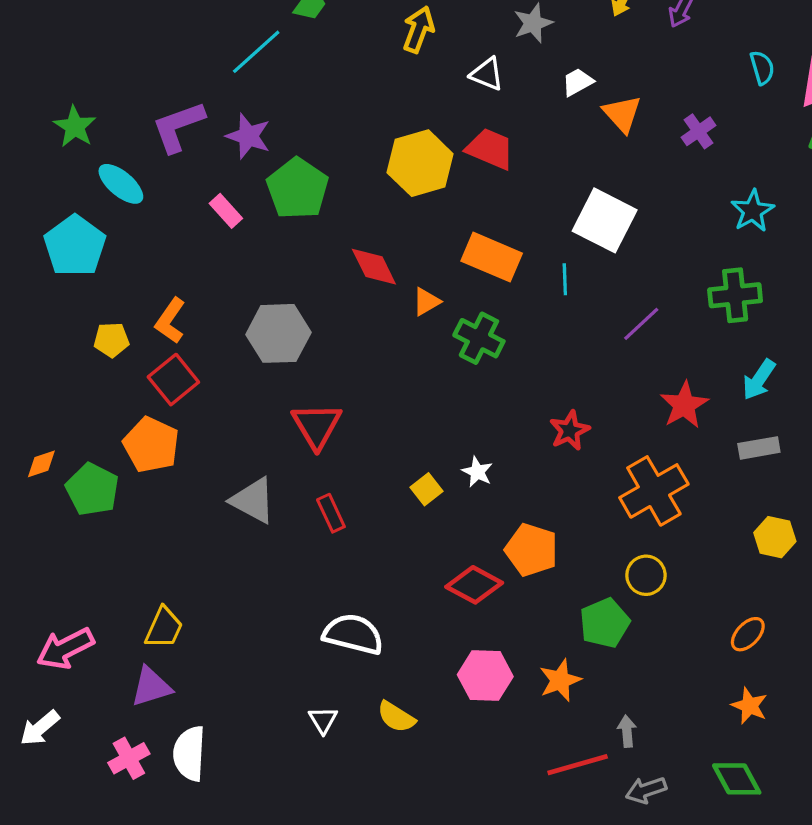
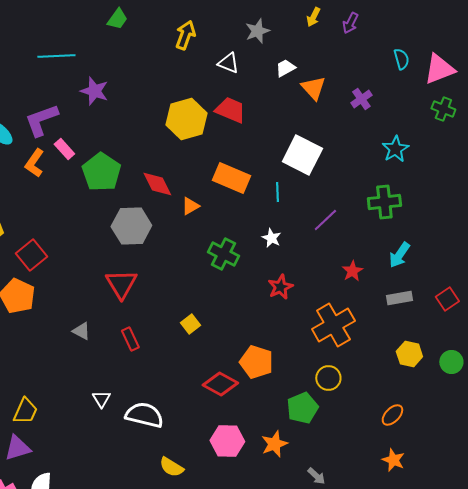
cyan line: (256, 52) -> (56, 56), moved, turned 39
purple L-shape: (178, 127) -> (41, 120), moved
purple star: (248, 136) -> (94, 91), moved
green pentagon: (298, 189) -> (101, 172), moved
orange L-shape: (170, 321) -> (34, 163), moved
gray hexagon: (278, 333) -> (131, 226), moved
green cross: (479, 338) -> (223, 254), moved
red star: (684, 405) -> (352, 271), size x0.7
white star: (477, 472) -> (271, 238), moved
gray triangle: (253, 500) -> (81, 331), size x0.6
white triangle: (323, 720) -> (101, 399), moved
gray arrow: (627, 731) -> (316, 476), turned 138

